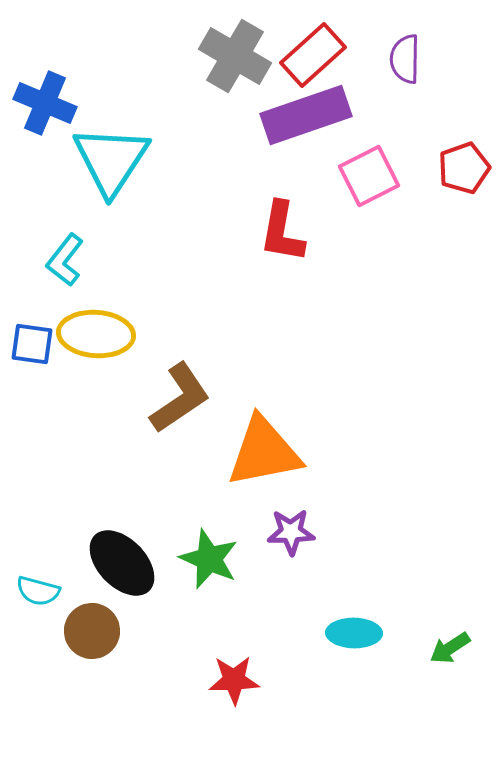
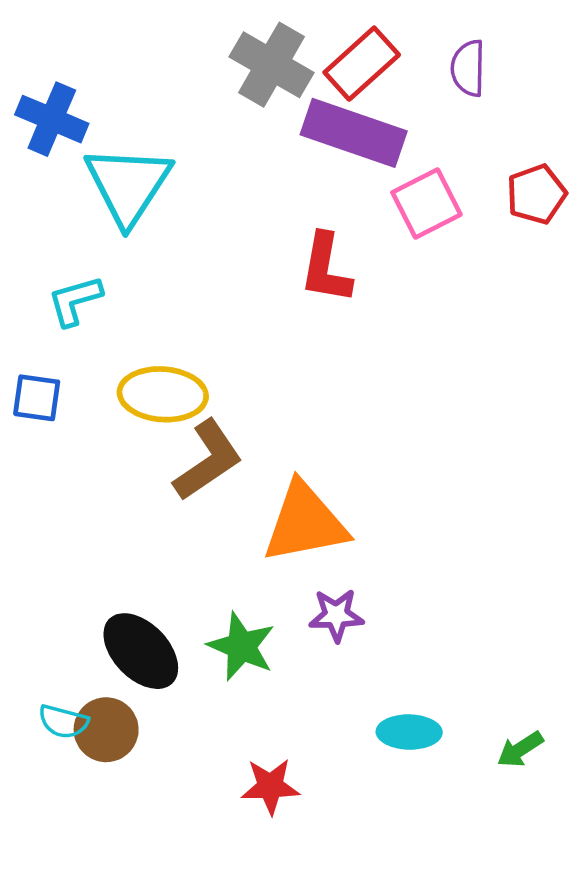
purple rectangle: (306, 115) -> (354, 133), turned 38
cyan L-shape: (65, 260) -> (75, 301), turned 36
yellow ellipse: (96, 334) -> (163, 394), moved
cyan semicircle: (38, 591) -> (63, 722), moved

